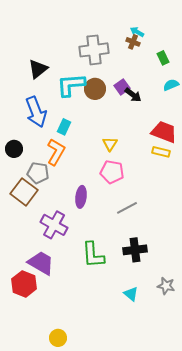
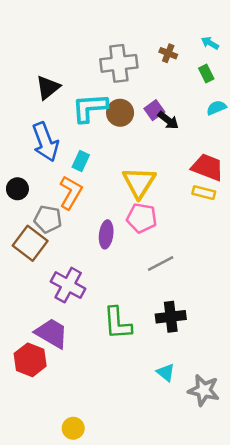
cyan arrow: (137, 32) -> (210, 43), moved
yellow triangle: (110, 144) -> (139, 182), size x1.8
purple ellipse: (81, 197) -> (106, 234), moved
gray star: (166, 286) -> (204, 390), moved, size x1.4

